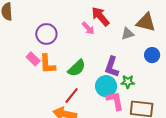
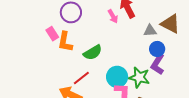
blue circle: (152, 55) -> (157, 49), moved
purple L-shape: (112, 67) -> (158, 64), moved
green star: (128, 82) -> (139, 77), size x1.5

